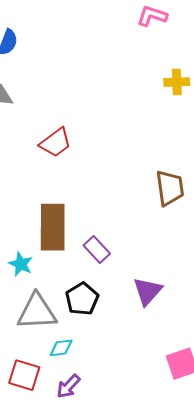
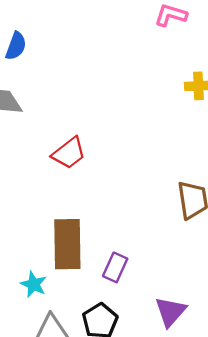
purple rectangle: (97, 249) -> (115, 267), turned 68

